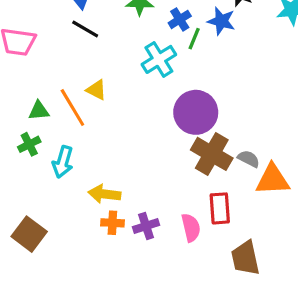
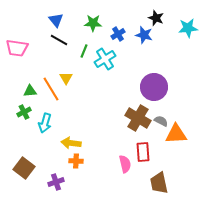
green line: (194, 39) -> (84, 51), moved
yellow triangle: (96, 90) -> (66, 78), turned 32
purple circle: (196, 112) -> (154, 87), moved
purple cross: (146, 226) -> (56, 182), moved

